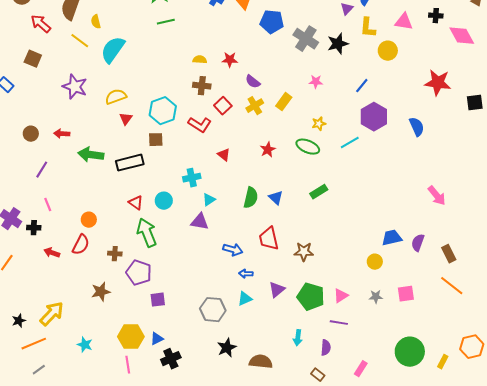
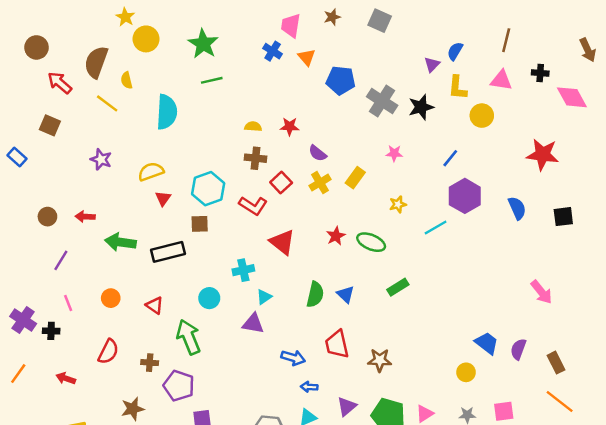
cyan semicircle: (113, 50) -> (167, 112), moved, turned 148
purple star: (75, 87) -> (101, 159), size x0.7
black square: (475, 103) -> (563, 217), moved
green ellipse: (308, 147) -> (371, 242), moved
red triangle: (224, 155) -> (282, 242), size x1.6
red triangle: (136, 203) -> (155, 305), moved
orange circle: (89, 220) -> (111, 298), moved
blue trapezoid: (392, 238) -> (487, 343), turned 50
red arrow: (52, 253) -> (66, 378), moved

